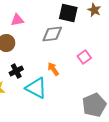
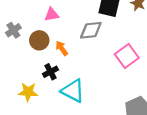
pink square: (84, 57) -> (127, 56), size x1.5
orange arrow: (53, 69) -> (62, 48), moved

